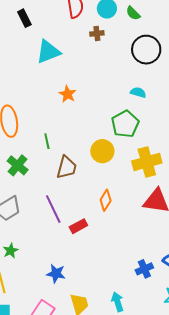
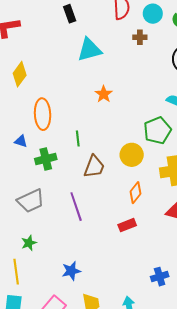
green cross: (18, 165) -> (46, 159), turned 30
orange diamond: (106, 200) -> (135, 193), moved
red rectangle: (78, 226) -> (127, 225), moved
blue star: (56, 274) -> (71, 271), turned -30

